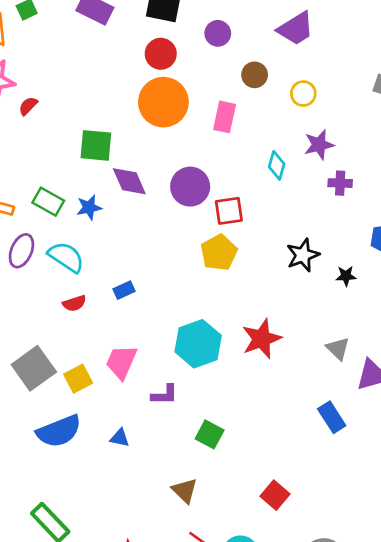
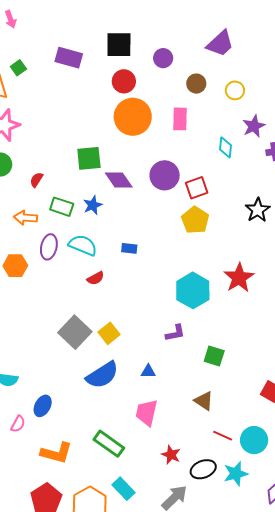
red semicircle: (28, 106) -> (36, 180), moved
blue rectangle: (124, 290) -> (129, 248), moved, turned 42
pink trapezoid: (121, 362) -> (146, 413), moved

